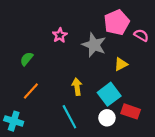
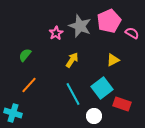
gray star: (94, 45) -> (80, 26), moved
yellow arrow: (77, 87) -> (72, 60), moved, turned 42
cyan line: (69, 117) -> (73, 94), moved
white circle: (107, 118) -> (94, 116), moved

